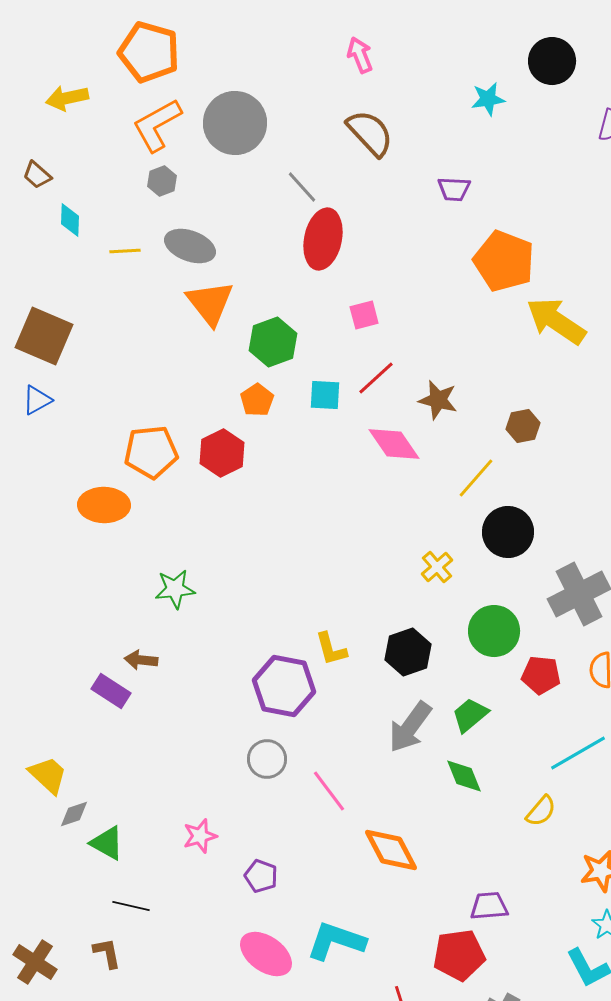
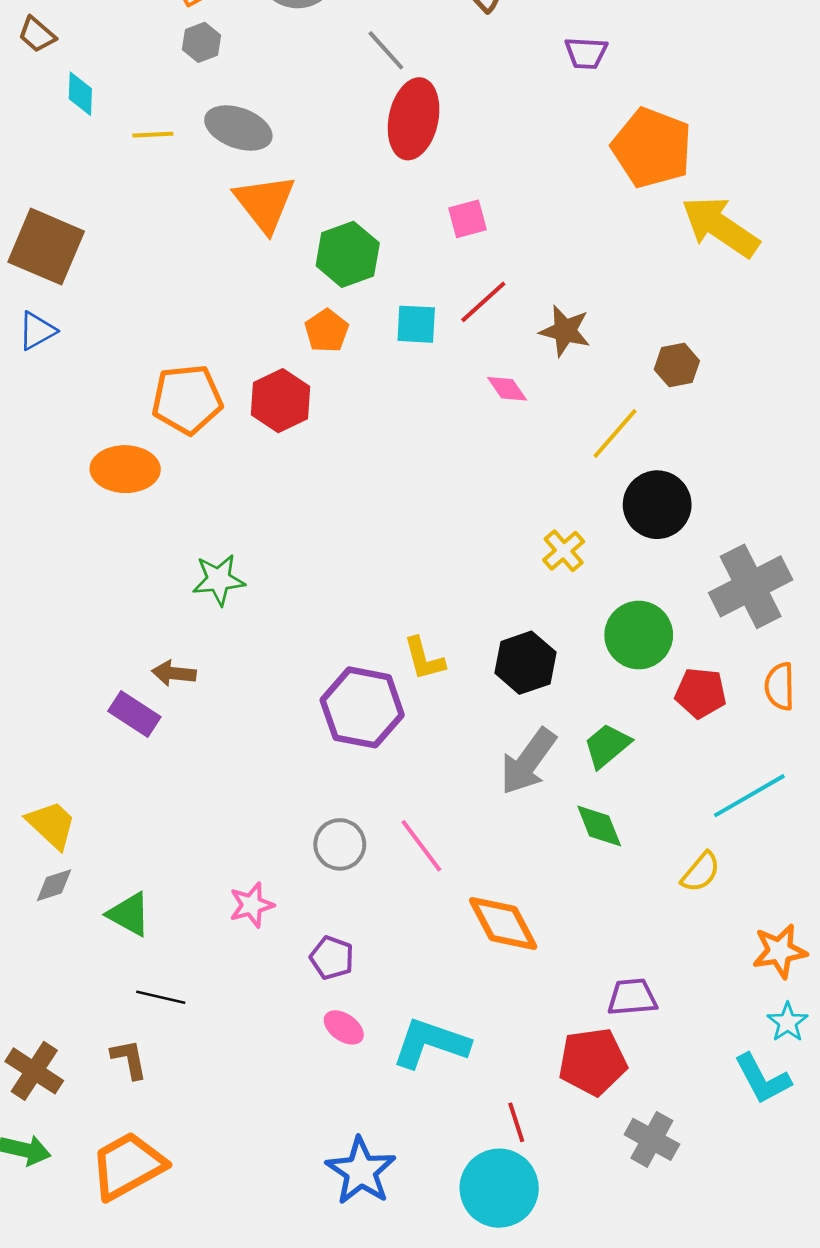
pink diamond: (394, 444) -> (507, 389), size x0.6
gray circle: (267, 759) -> (340, 844), moved
gray diamond: (74, 814) -> (54, 885), moved
pink ellipse: (266, 954) -> (344, 1027), moved, size x0.6

